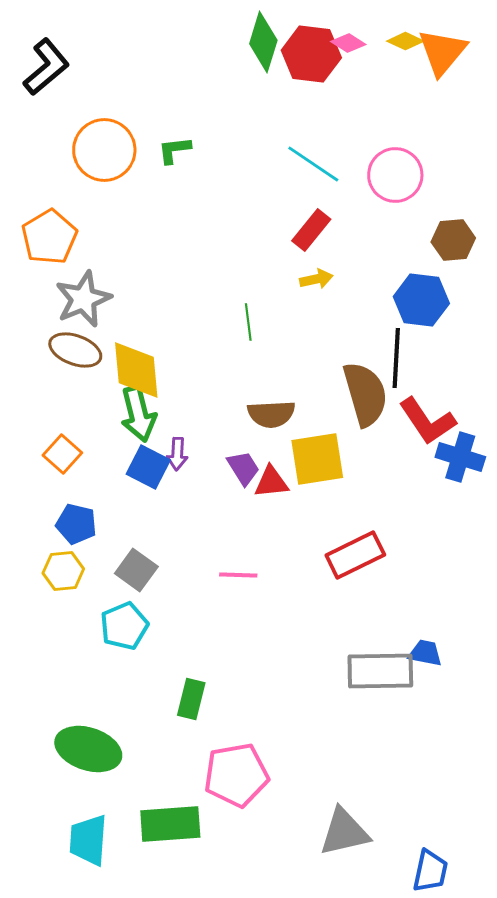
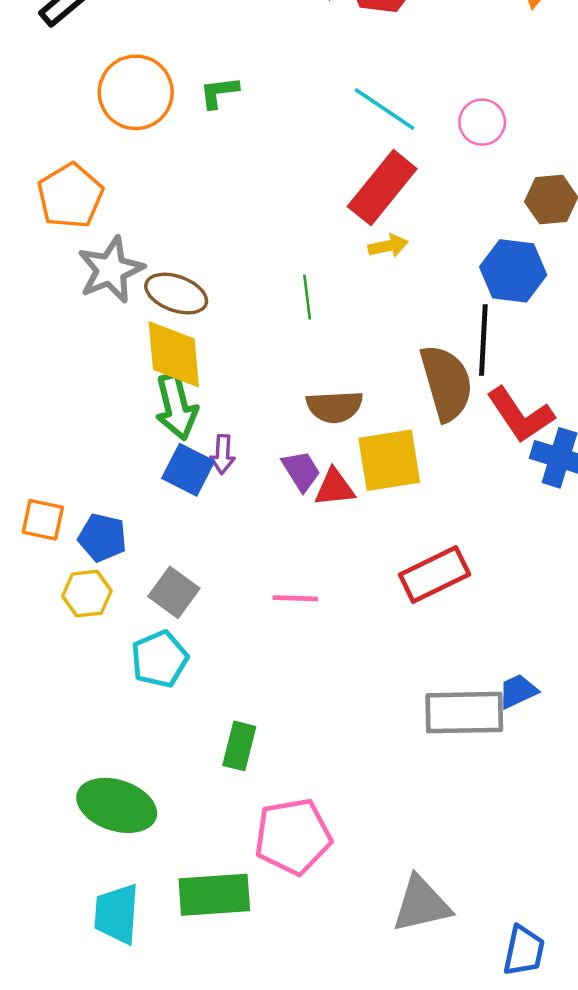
pink circle: (395, 175) -> (482, 122), size x0.7
red rectangle: (311, 230) -> (382, 188), size x1.5
brown ellipse: (75, 350) -> (176, 294), moved
orange square: (62, 454) -> (43, 520), moved, turned -30
blue trapezoid: (425, 653) -> (518, 691), turned -36

